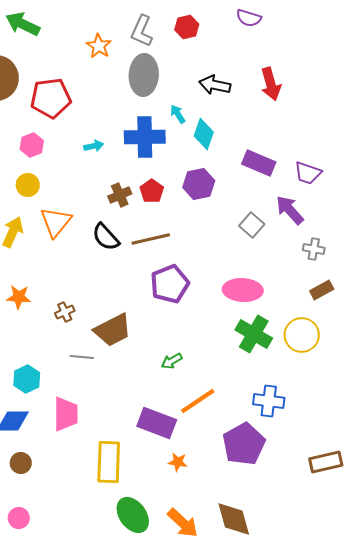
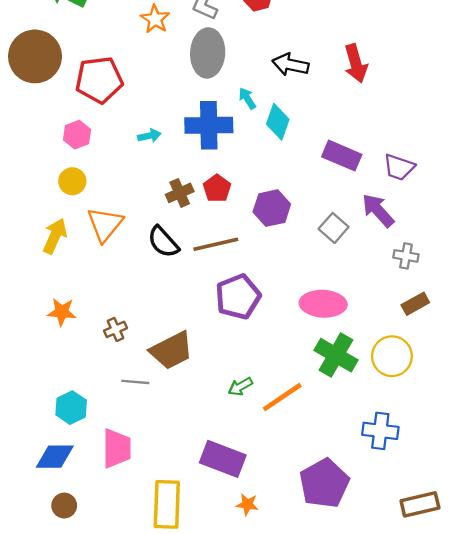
purple hexagon: (199, 184) -> (272, 208), moved
orange line: (198, 401) -> (282, 397), moved
blue cross: (269, 401) -> (380, 431), moved

